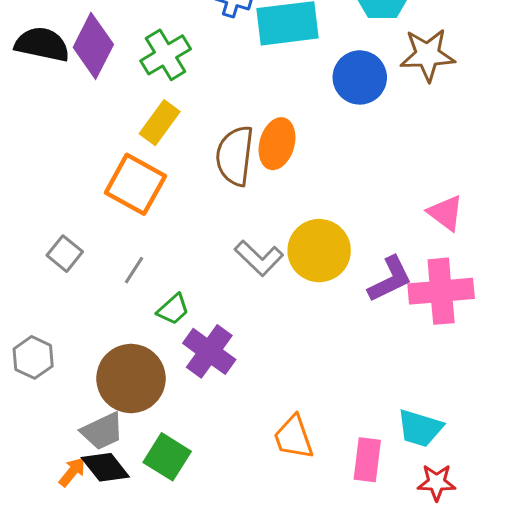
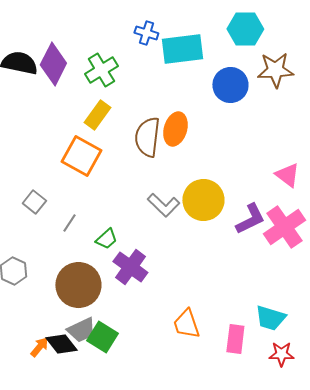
gray line: (134, 270) -> (69, 223), moved
pink cross: (441, 291) -> (284, 227), turned -30
gray trapezoid: (102, 431) -> (81, 330), moved

